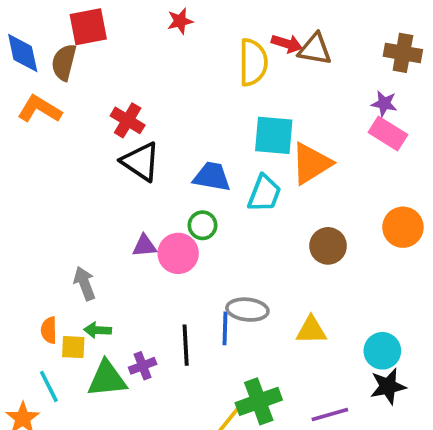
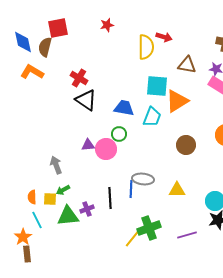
brown triangle: (315, 49) -> (187, 65), moved
orange semicircle: (49, 330) -> (32, 197), moved
green arrow: (98, 330) -> (63, 190), turned -32

